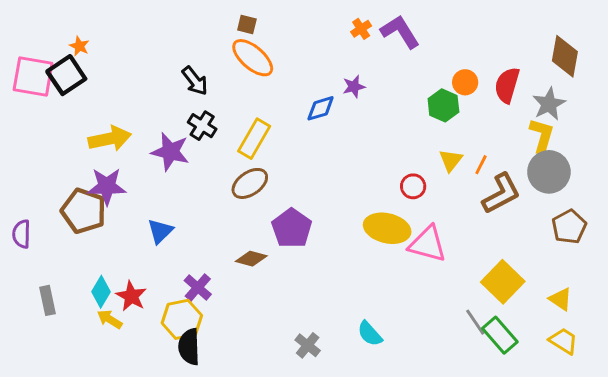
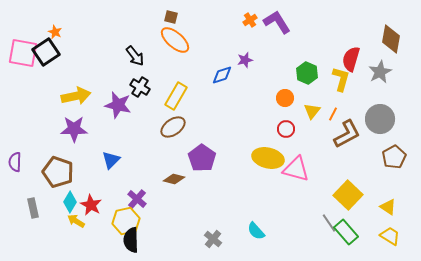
orange circle: (465, 82) -> (285, 98), moved
yellow L-shape: (542, 136) -> (341, 79), moved
brown pentagon: (84, 211) -> (58, 172), moved

